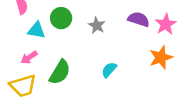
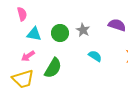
green circle: (61, 18) -> (60, 33), moved
cyan semicircle: (109, 70) -> (95, 56), moved, turned 80

